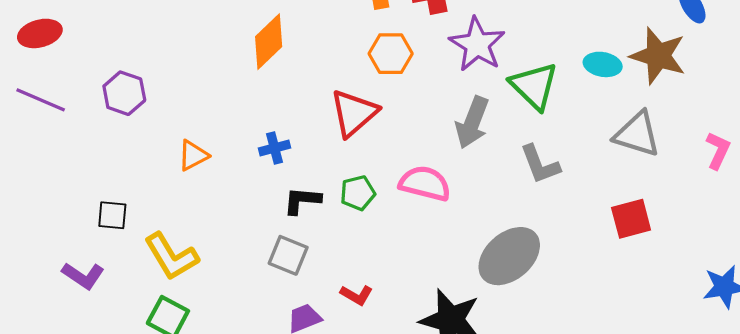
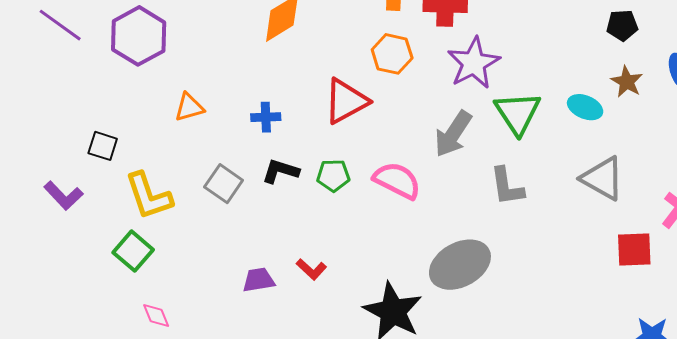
brown star: (658, 56) -> (627, 82), moved, size x0.6
purple hexagon: (124, 93) -> (139, 36), size x1.4
red square: (631, 219) -> (634, 250), moved
gray square: (288, 255) -> (224, 184), moved

